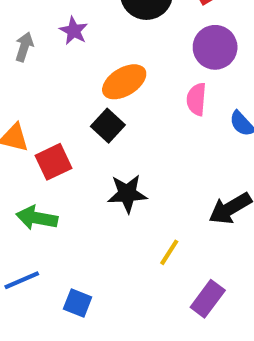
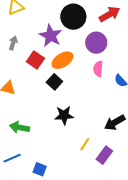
purple star: (74, 31) -> (50, 36), moved, size x1.6
purple circle: (215, 47) -> (96, 43), moved
red square: (54, 162) -> (35, 60), moved, turned -30
purple rectangle: (208, 299) -> (104, 155), moved

